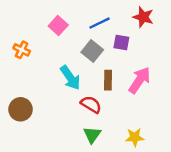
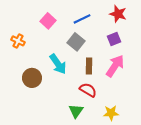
purple square: (121, 43) -> (114, 39), moved, turned -32
red semicircle: (91, 104) -> (88, 90), moved
brown circle: (21, 109) -> (32, 78), moved

